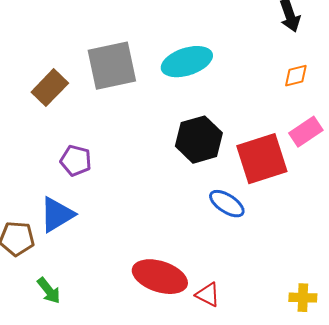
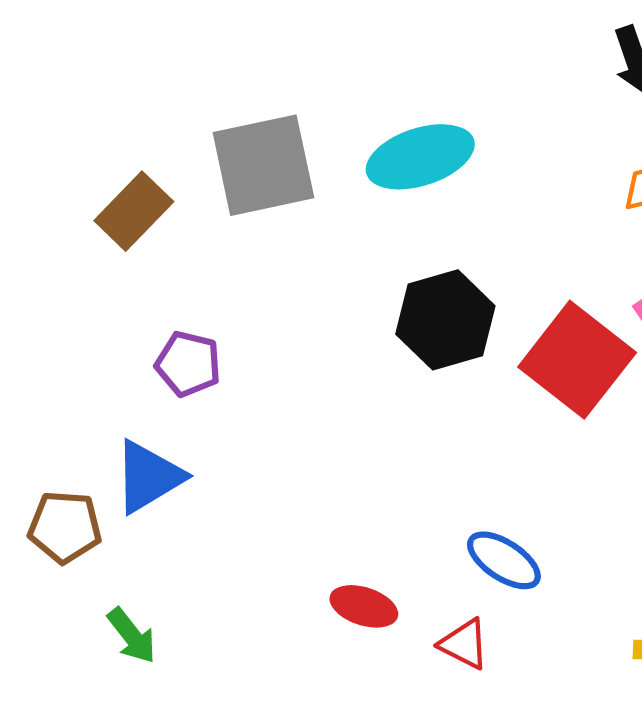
red square: (262, 159) -> (577, 360), turned -34
blue ellipse: (227, 204) -> (504, 560), moved
red ellipse: (160, 277) -> (364, 606), size x0.6

